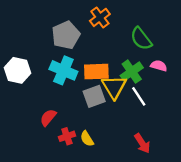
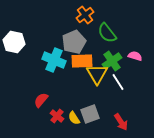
gray pentagon: (66, 35) -> (74, 42), moved
green semicircle: (141, 39) -> (107, 33), moved
white hexagon: (18, 70) -> (14, 42), moved
gray square: (94, 96) -> (90, 114), moved
red cross: (67, 136) -> (57, 116), turned -32

